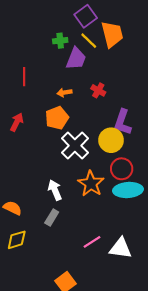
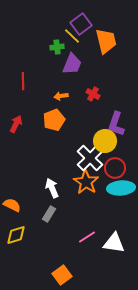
yellow line: (89, 41) -> (72, 36), moved
white cross: (75, 146) -> (90, 158), moved

